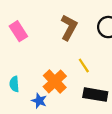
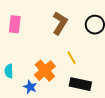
pink rectangle: (18, 31) -> (15, 24), turned 36

